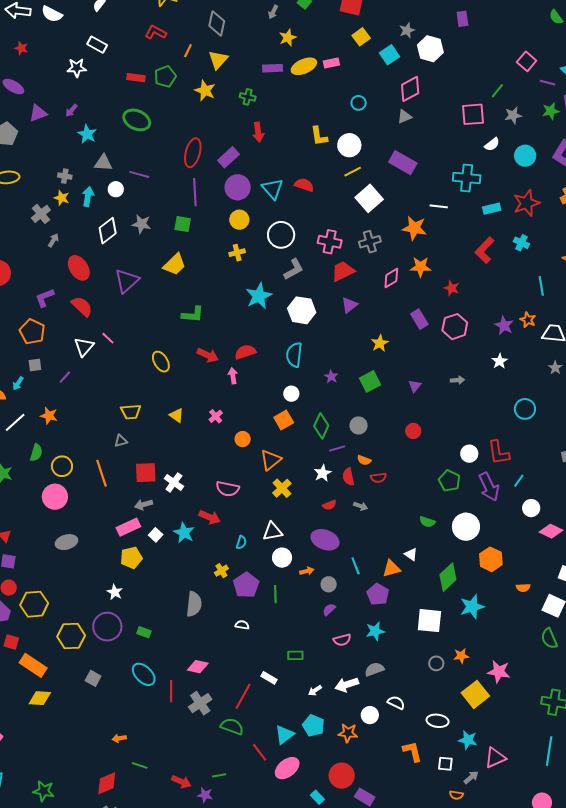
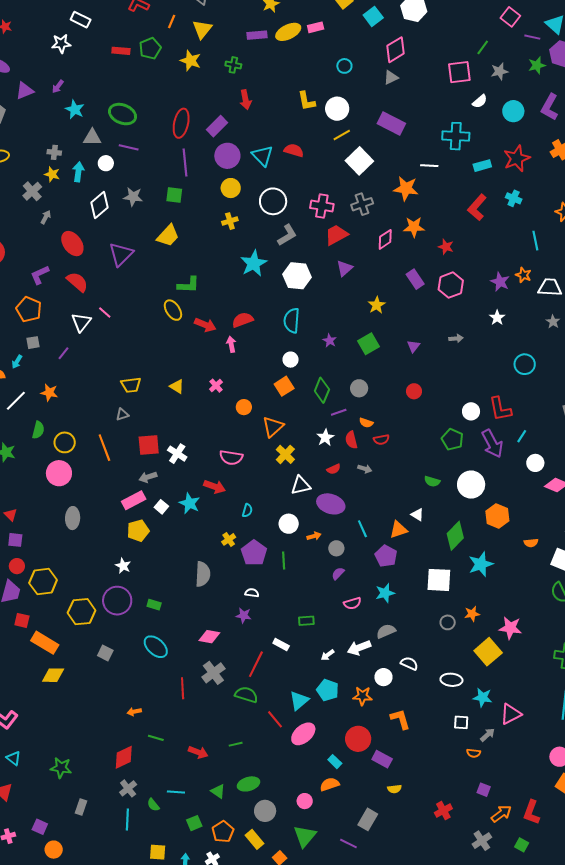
green ellipse: (137, 120) -> (123, 114), moved
yellow ellipse: (161, 362) -> (173, 310), moved
white triangle: (273, 531) -> (301, 485), moved
gray ellipse: (66, 542) -> (73, 518), turned -70
red line: (171, 691) -> (183, 688), moved
orange L-shape: (412, 751) -> (400, 719), moved
purple star: (205, 795) -> (244, 615), moved

